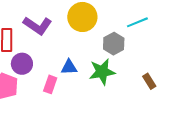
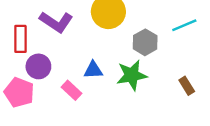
cyan line: (137, 22) -> (184, 25), moved
pink rectangle: (50, 84) -> (71, 90), turned -66

